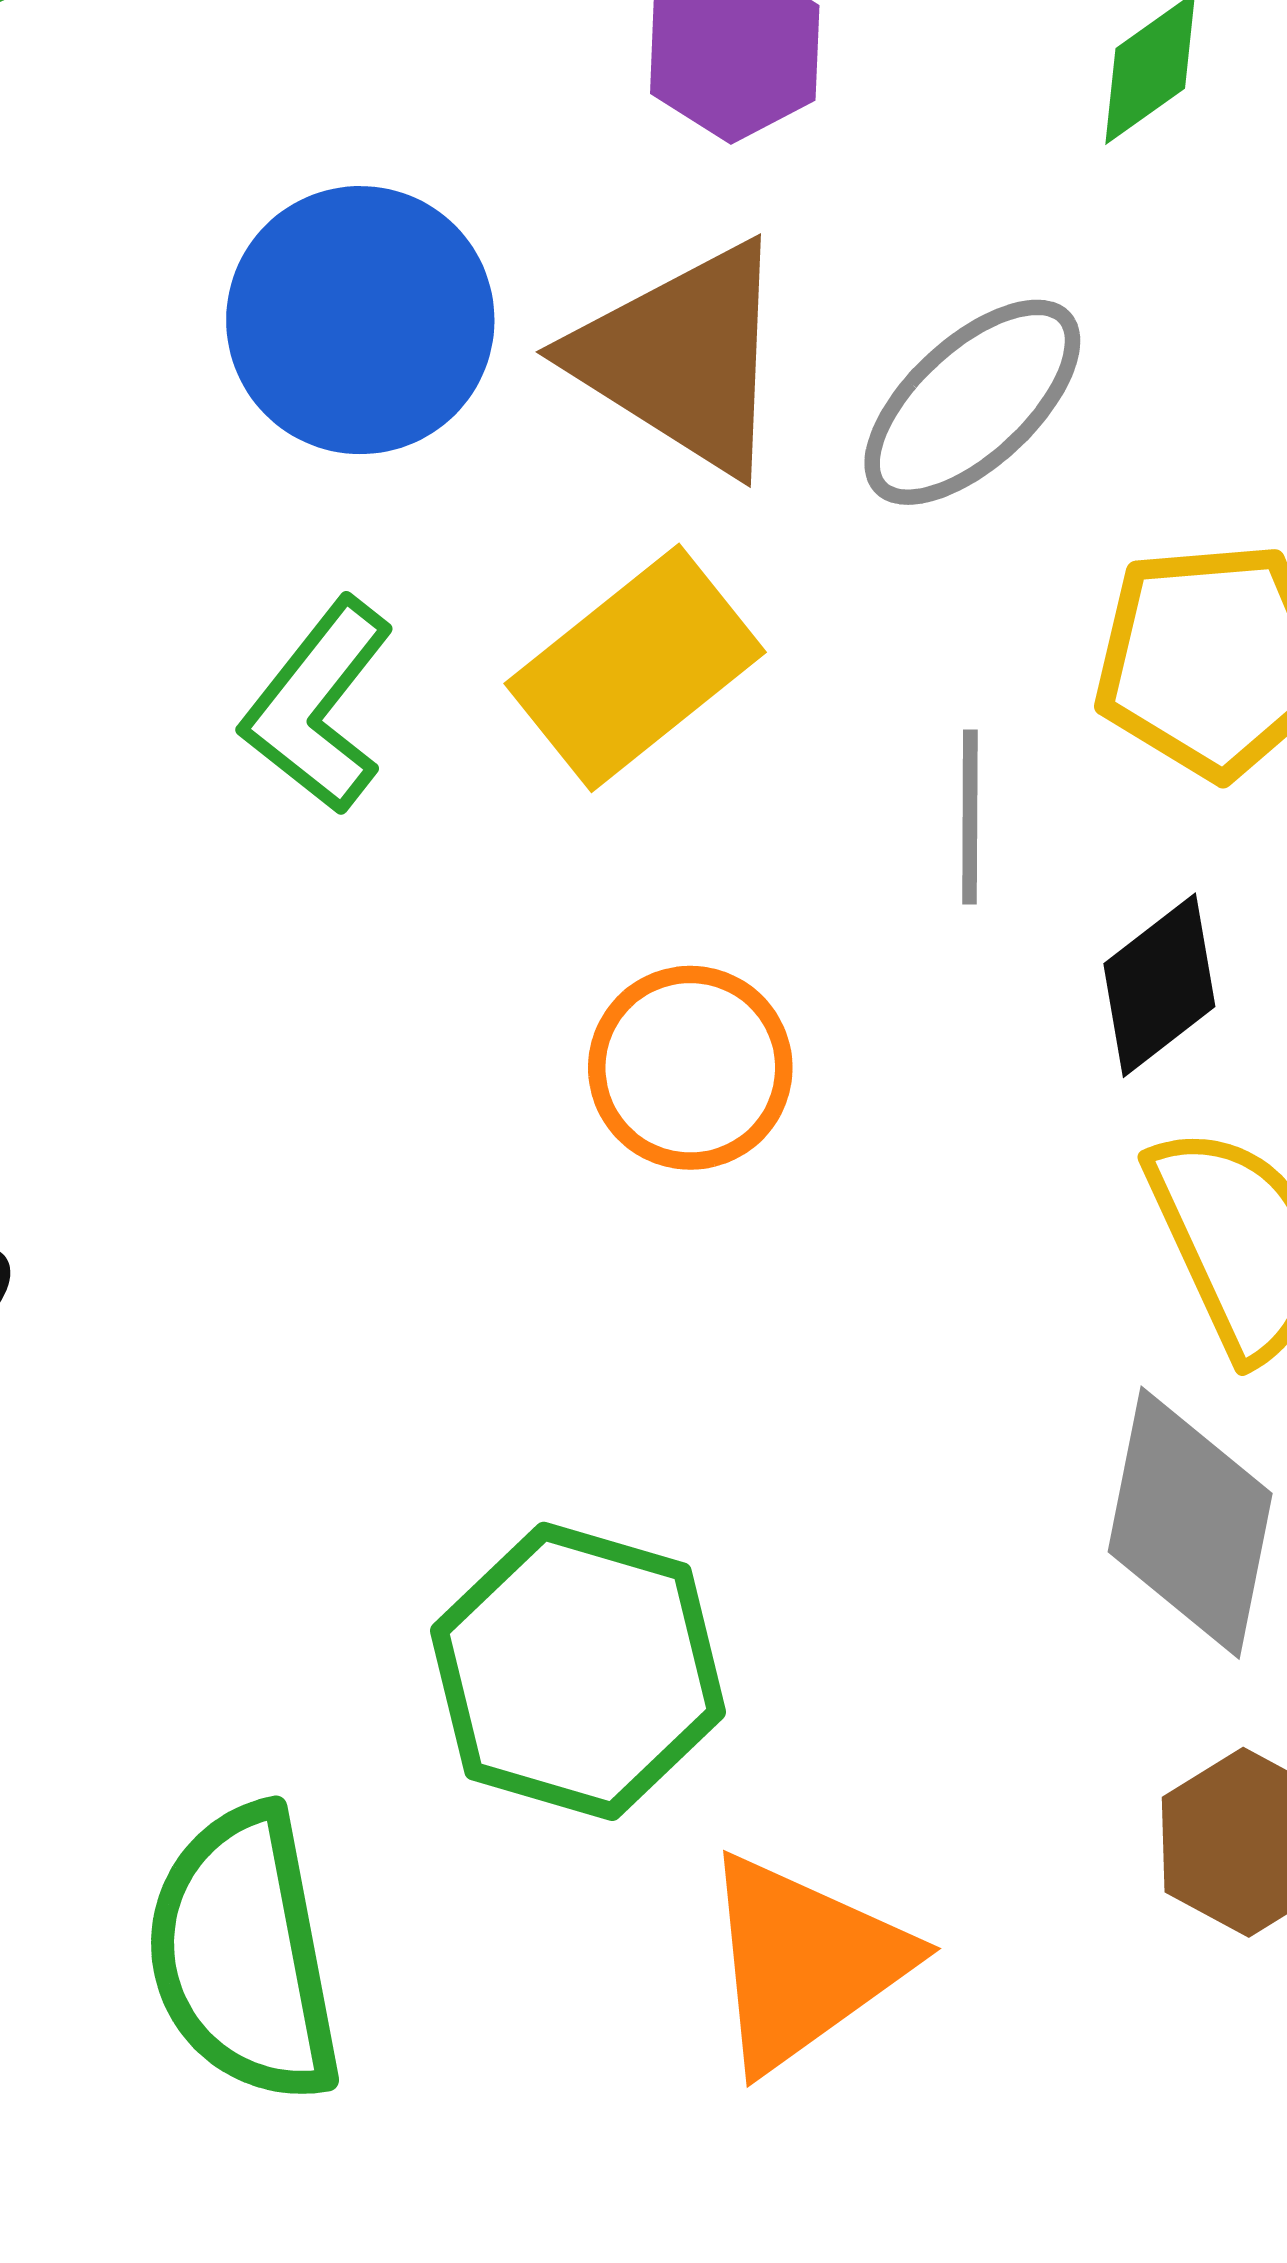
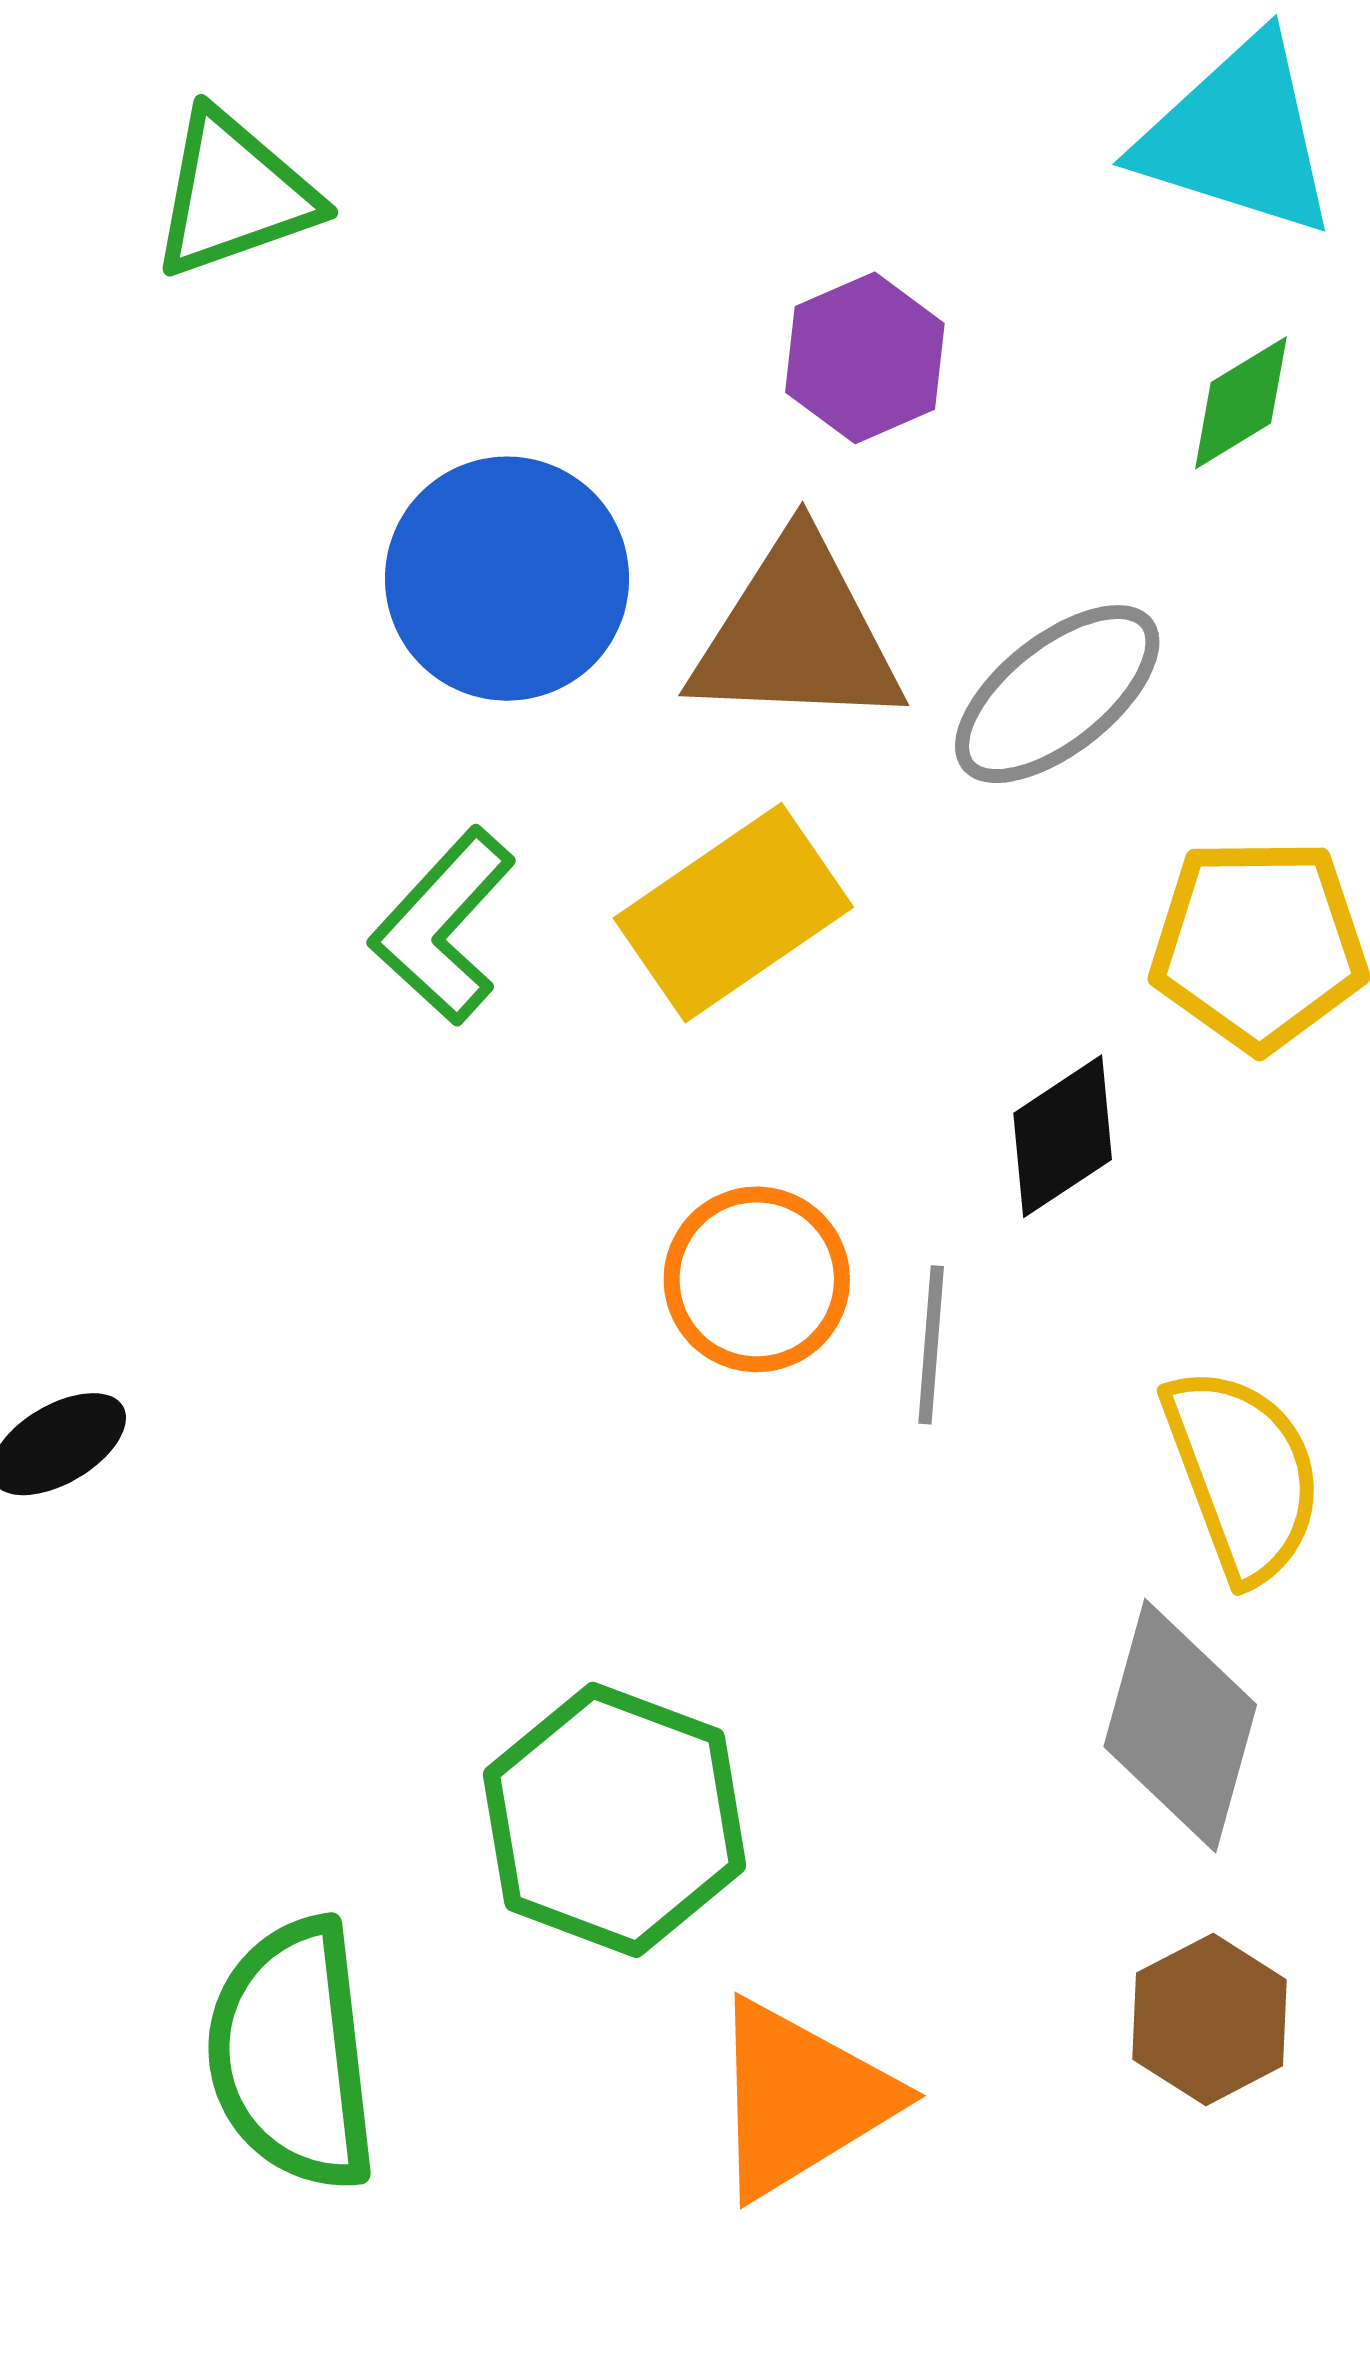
brown triangle: (682, 358) -> (797, 634), turned -34
gray line: (970, 817) -> (931, 1345), moved
black diamond: (1159, 985) -> (1063, 1136), moved

